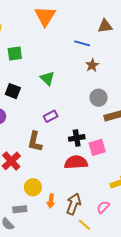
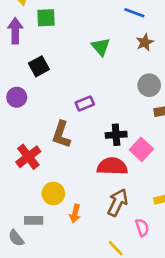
green triangle: (47, 78) -> (101, 47), moved
black square: (13, 91) -> (39, 66), turned 35
pink square: (97, 147) -> (141, 149), turned -36
brown arrow: (74, 204) -> (118, 203), moved
pink semicircle: (103, 207) -> (142, 228), turned 112

